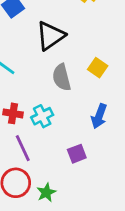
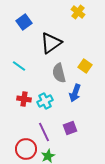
blue arrow: (99, 116) -> (75, 93), moved
purple line: (23, 148) -> (44, 132), moved

